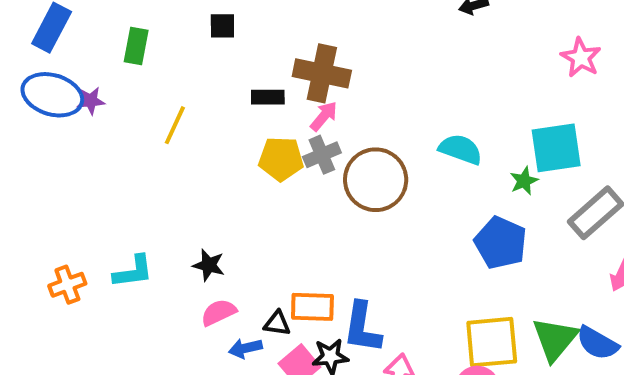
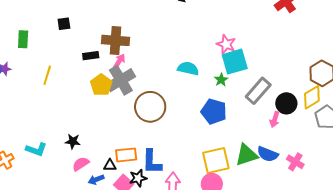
pink star: (581, 58) -> (226, 44), moved
gray cross: (322, 155) -> (121, 80), size x1.6
yellow pentagon: (281, 159) -> (101, 85), turned -30
brown circle: (376, 180) -> (150, 107), moved
cyan L-shape: (133, 272) -> (36, 149), turned 35
green triangle: (555, 339) -> (247, 155), turned 40

